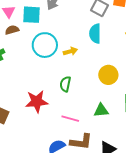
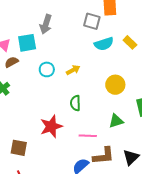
cyan semicircle: (95, 34) -> (104, 44), moved, turned -96
cyan circle: (45, 45) -> (47, 69), size x0.6

